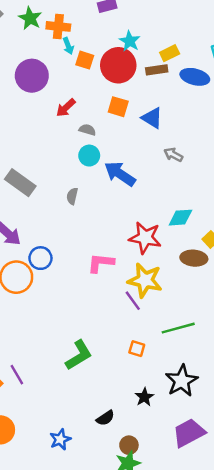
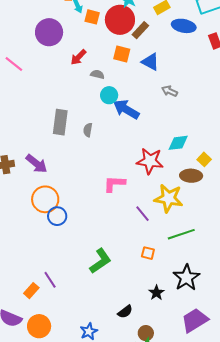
brown rectangle: (157, 70) -> (140, 30), moved, turned -36
cyan circle: (89, 156) -> (109, 95), moved
gray rectangle: (20, 183) -> (60, 122), moved, turned 65
blue circle: (40, 258) -> (57, 216), moved
yellow star: (145, 280) -> (169, 198), moved

